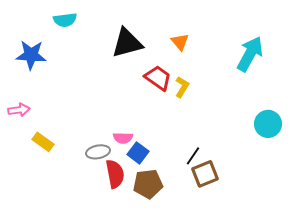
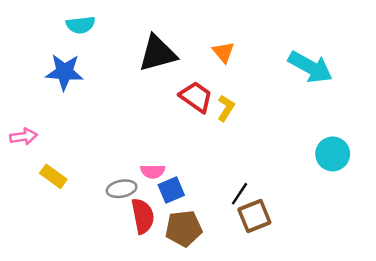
cyan arrow: (250, 54) -> (310, 67), turned 90
blue star: (31, 55) -> (64, 72), moved
blue square: (138, 153) -> (171, 190), turned 30

